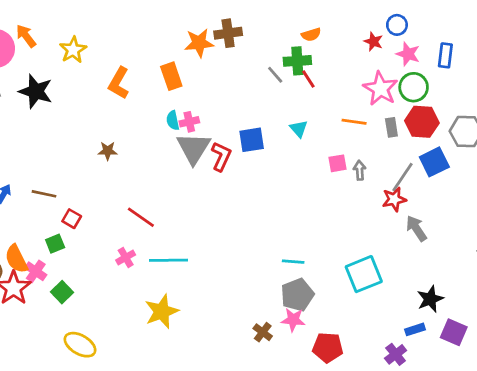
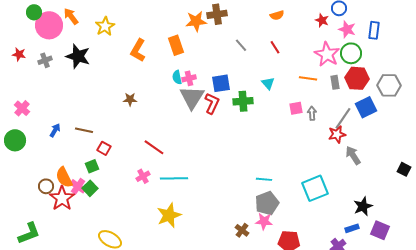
green cross: (297, 61) -> (243, 101), moved
gray line: (275, 75) -> (241, 45), moved
blue square: (252, 140) -> (221, 83), moved
green square: (62, 292) -> (90, 188), moved

